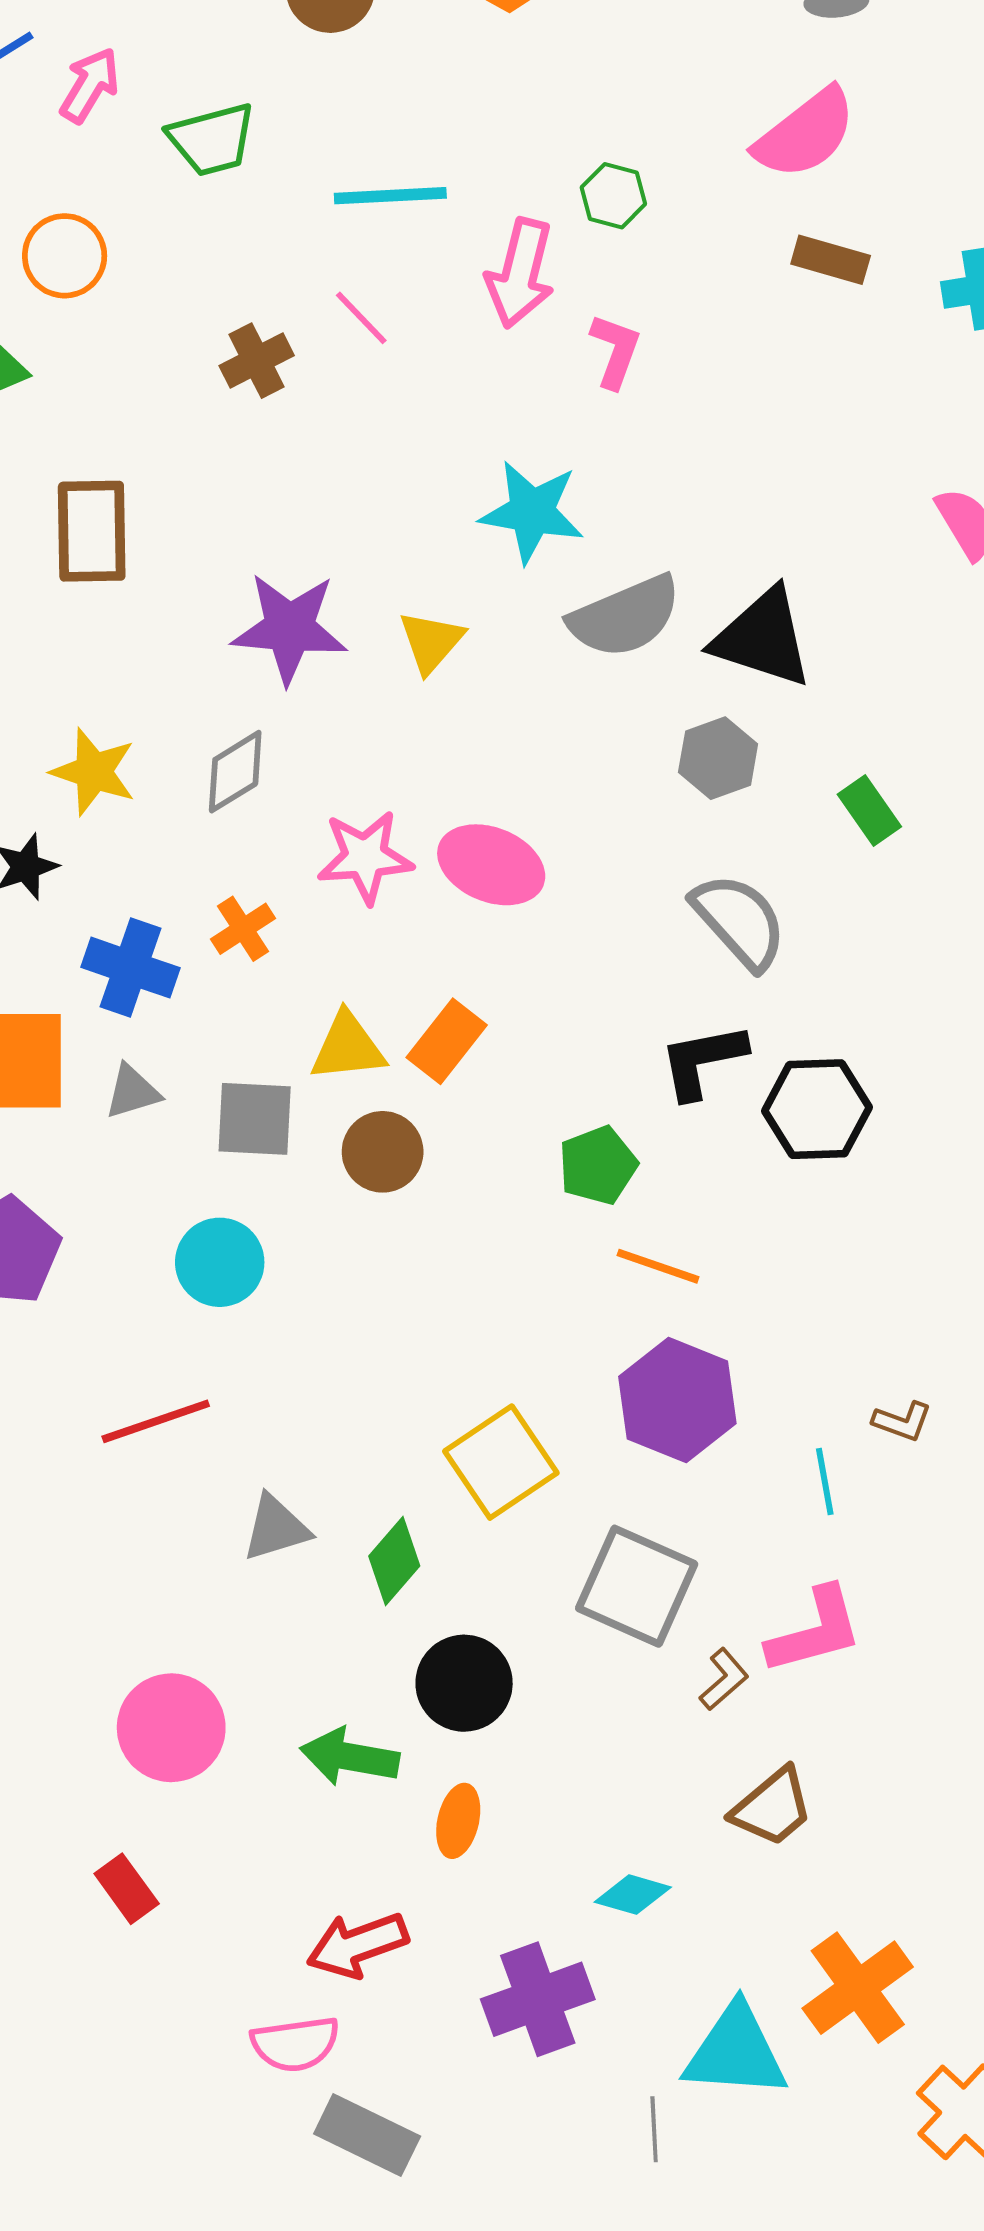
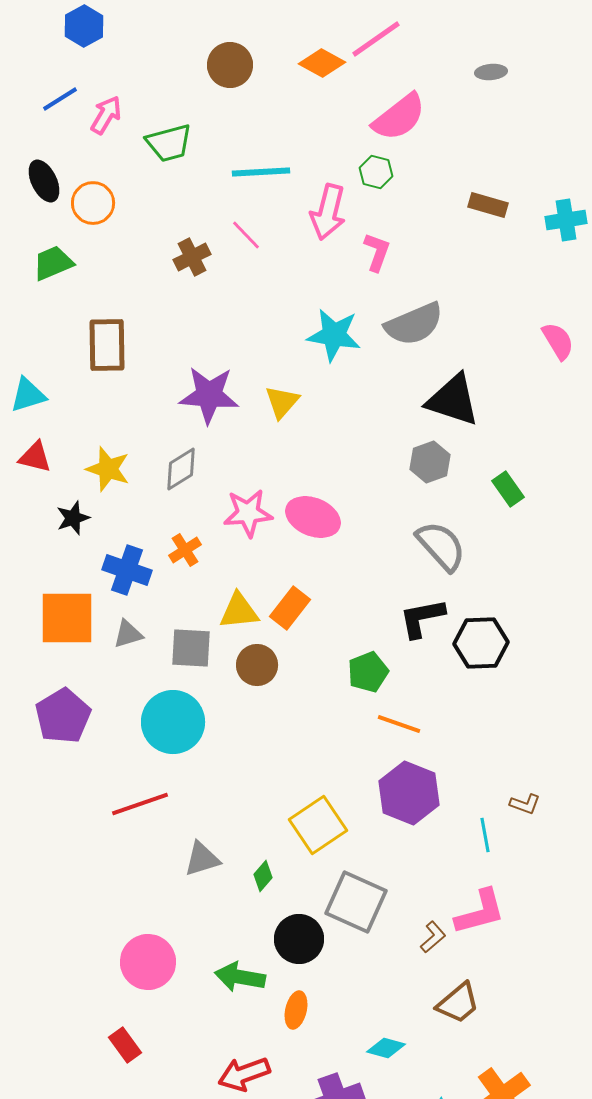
pink semicircle: (805, 134) -> (399, 117), moved
gray semicircle: (625, 617) -> (414, 324), moved
cyan circle: (220, 1262) -> (173, 722), size x1.4
green diamond: (394, 1561) -> (263, 876), size x0.7
gray square: (637, 1586) -> (356, 902), moved

